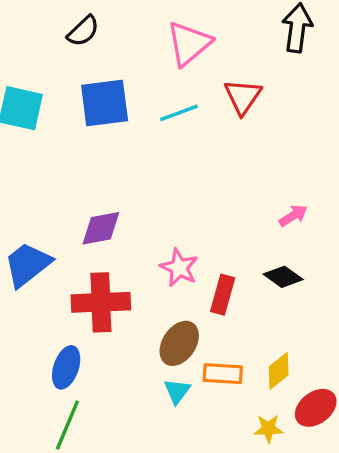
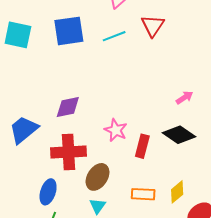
black diamond: (283, 277) -> (179, 135), size x1.4
brown ellipse: (179, 343) -> (97, 177), moved
cyan triangle: (177, 391) -> (98, 206), moved

